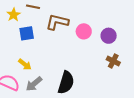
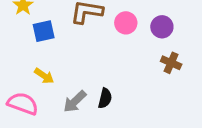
black semicircle: (66, 83) -> (105, 98), size x0.6
gray arrow: (34, 84) -> (75, 101), moved

